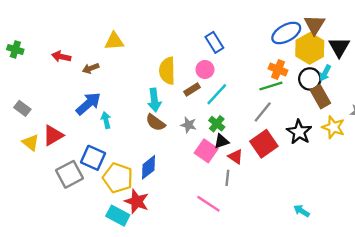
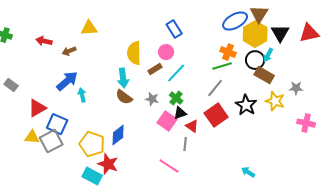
brown rectangle: (320, 97) -> (264, 75), turned -30
yellow triangle: (31, 143) -> (32, 137), moved, turned -35
blue square: (93, 158) -> (57, 124), moved

